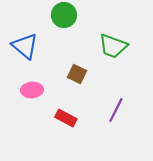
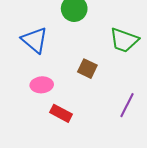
red rectangle: (66, 118) -> (61, 113), moved

